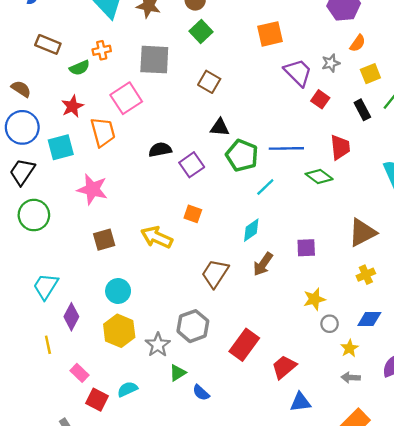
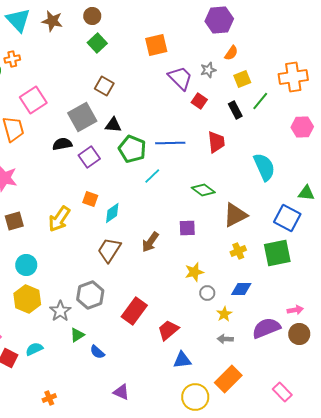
gray square: (154, 60) -> (82, 117), moved, turned -32
green diamond: (319, 176) -> (203, 190), moved
cyan diamond: (251, 230) -> (112, 213), moved
yellow arrow: (157, 237) -> (59, 219), turned -80

